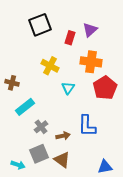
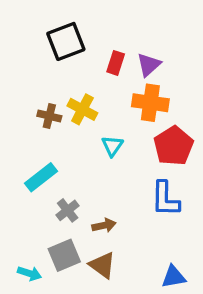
purple triangle: (90, 30) -> (149, 65), moved
brown cross: (12, 83) -> (49, 116), moved
blue L-shape: (87, 126) -> (165, 199), moved

